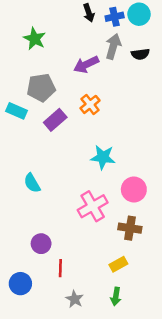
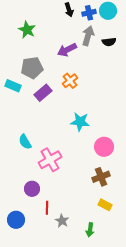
pink cross: (93, 206) -> (50, 160), moved
brown cross: (130, 228) -> (101, 177), turned -30
yellow rectangle: (118, 264) -> (105, 205), moved, turned 56
gray star: (75, 299) -> (62, 221), moved

